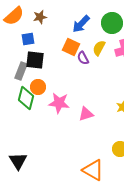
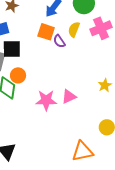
pink star: (59, 103) -> (46, 100), moved
orange triangle: (93, 170) -> (82, 151), turned -35

